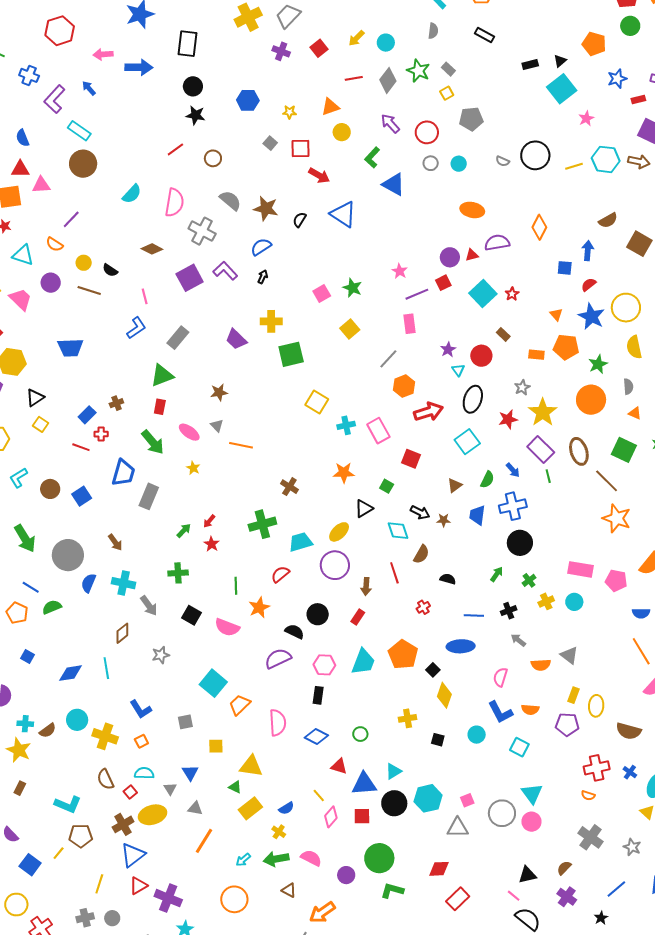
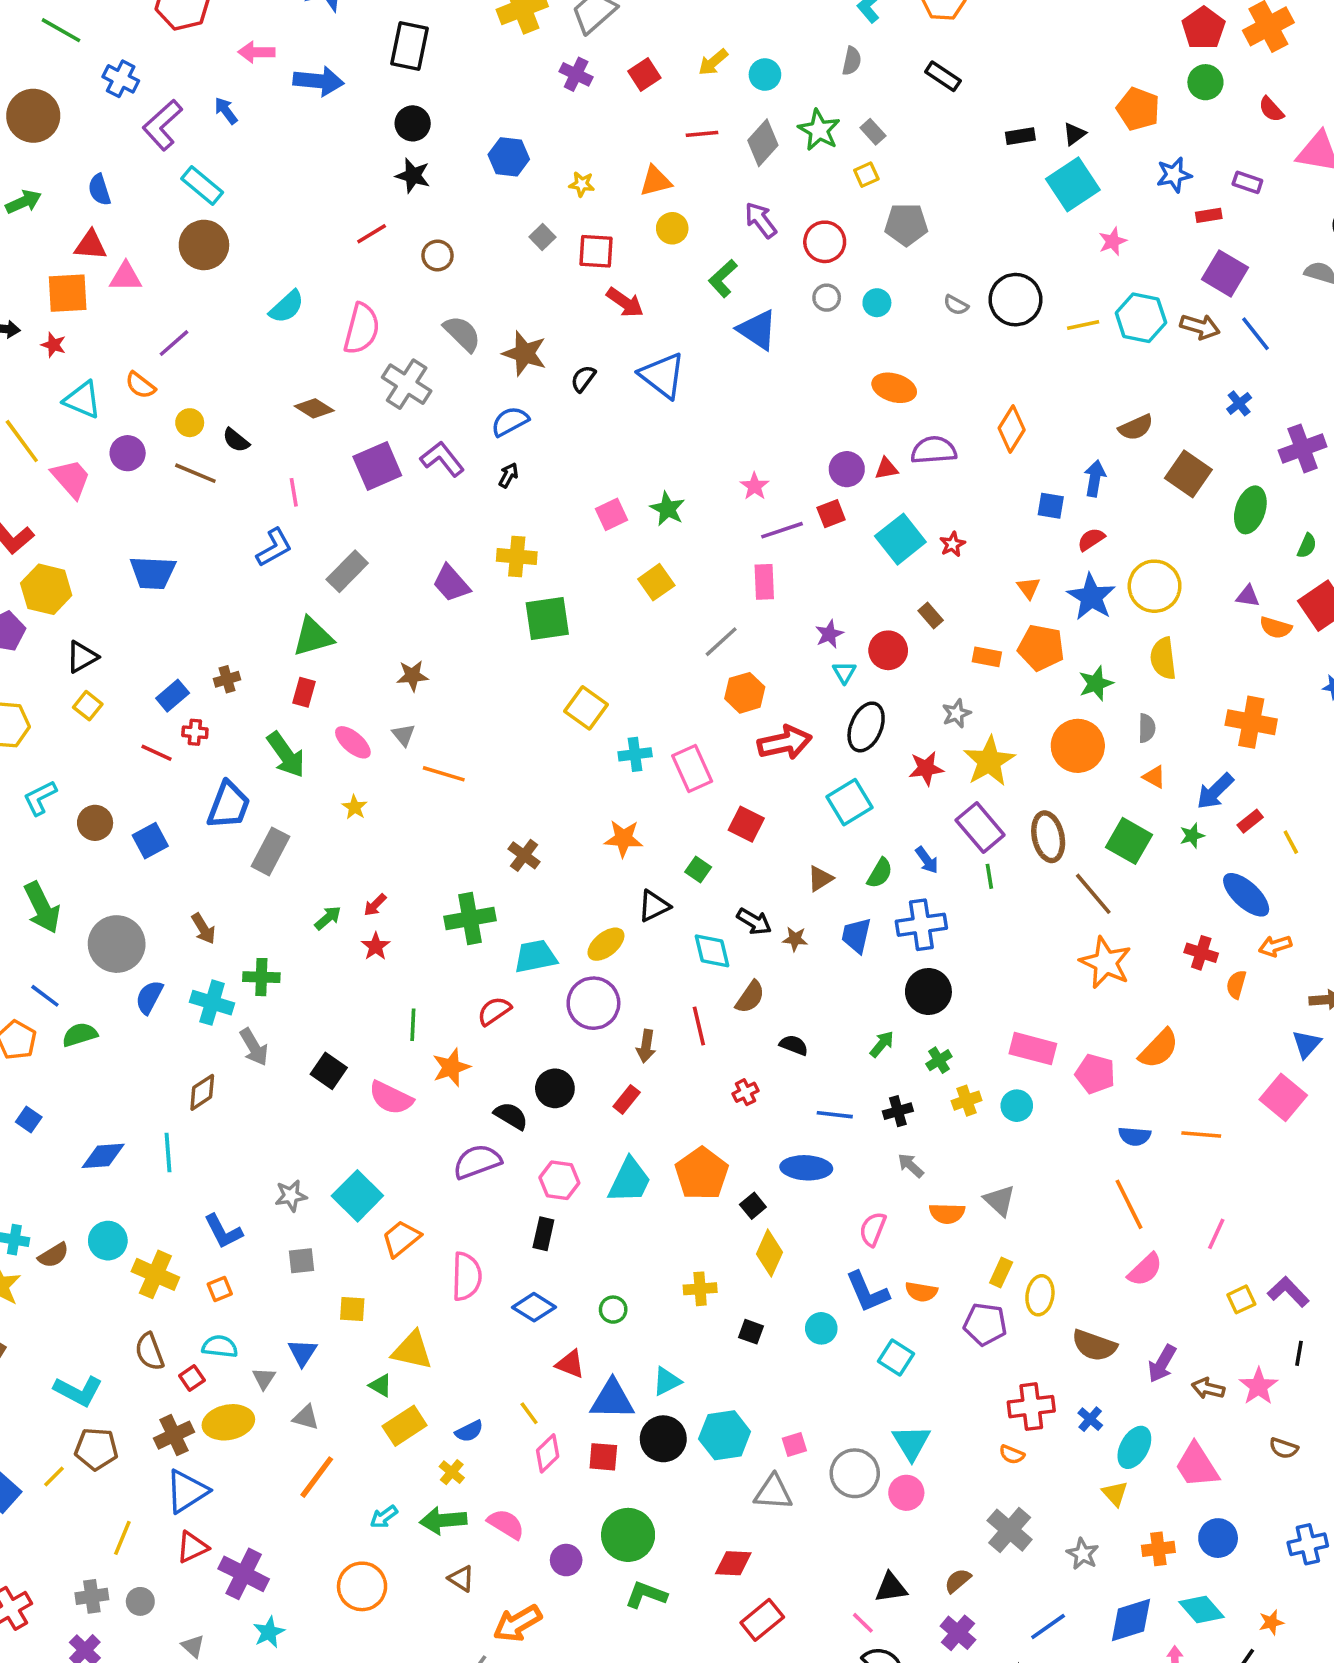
green cross: (178, 573) -> (261, 977), moved
gray star: (161, 655) -> (291, 1196), moved

